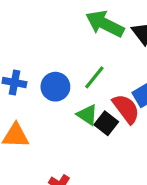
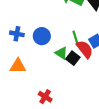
green line: (94, 77) -> (76, 38), moved, turned -56

